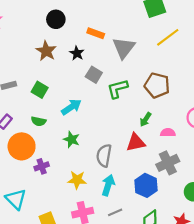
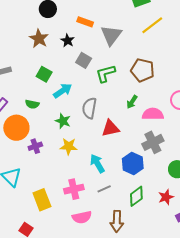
green square: (40, 90) -> (44, 74), moved
pink semicircle: (168, 133) -> (153, 114), size x1.5
red triangle: (136, 142) -> (110, 128), moved
gray semicircle: (104, 156) -> (89, 108), moved
yellow star: (77, 180) -> (69, 146), moved
cyan arrow: (108, 185) -> (97, 164), turned -48

